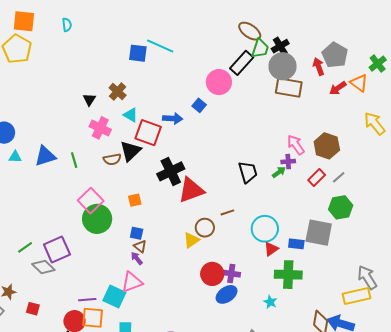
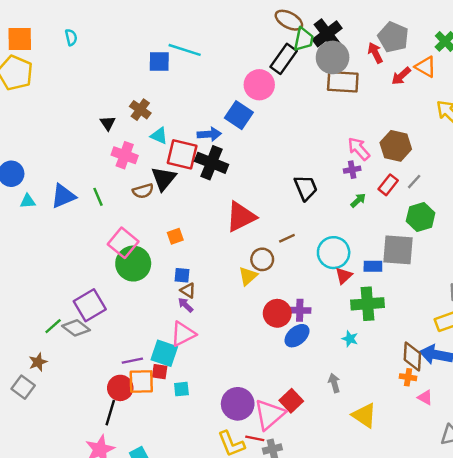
black cross: (280, 46) -> (327, 34), size x1.4
blue square: (199, 105) -> (239, 115), size x1.6
black cross: (171, 171) -> (211, 163), moved, turned -36
green arrow: (279, 172) -> (358, 200), moved
green line: (25, 247) -> (53, 326), moved
red square: (33, 309) -> (160, 372), moved

